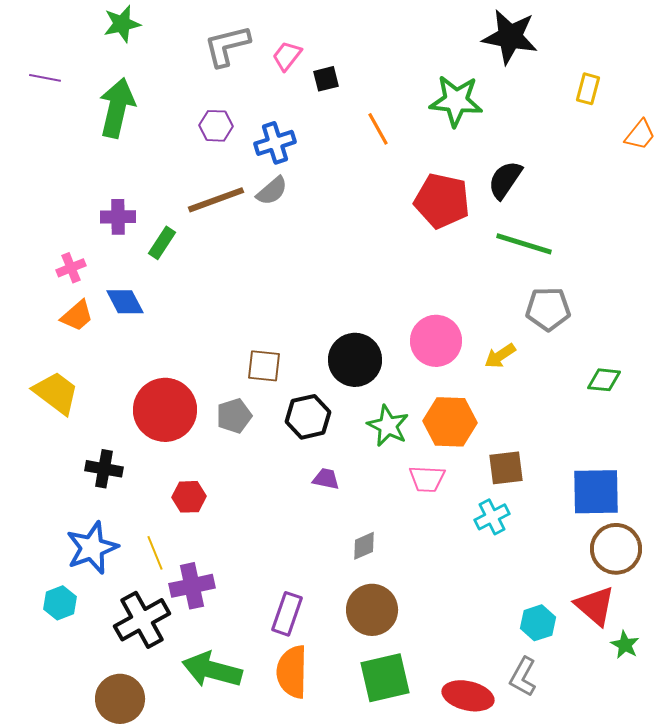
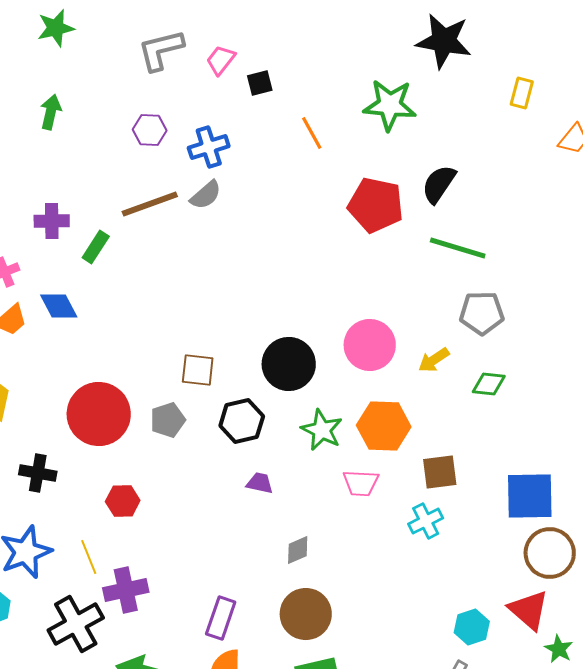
green arrow: (117, 108) -> (51, 112), size x0.6
green diamond: (604, 380) -> (489, 384), moved

